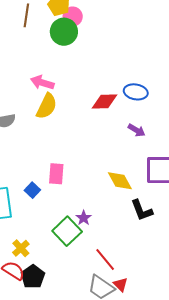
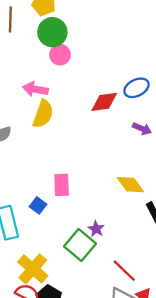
pink circle: (73, 17) -> (60, 55), moved
blue ellipse: (136, 92) -> (136, 88), turned -30
yellow cross: (21, 248) -> (33, 269), size x1.6

